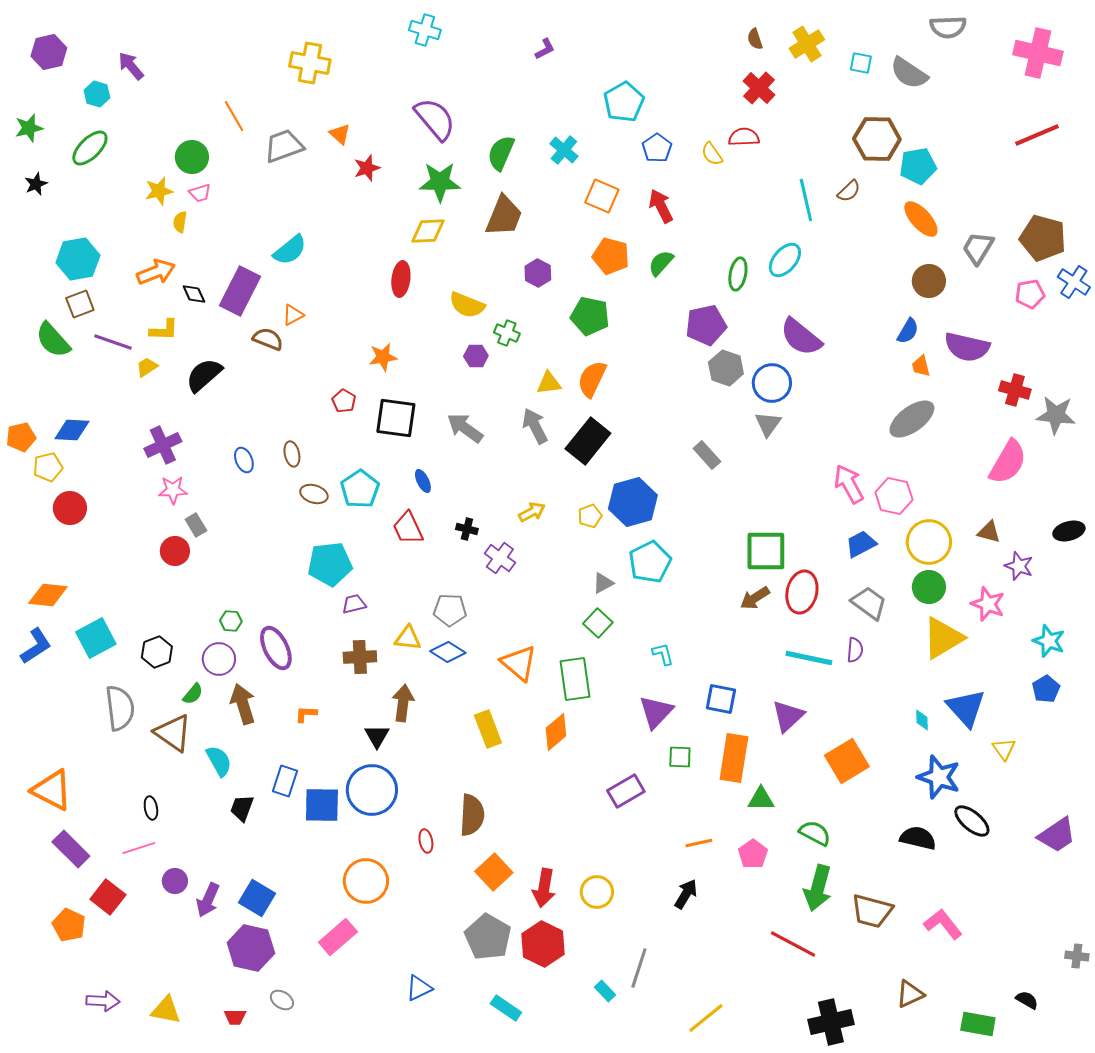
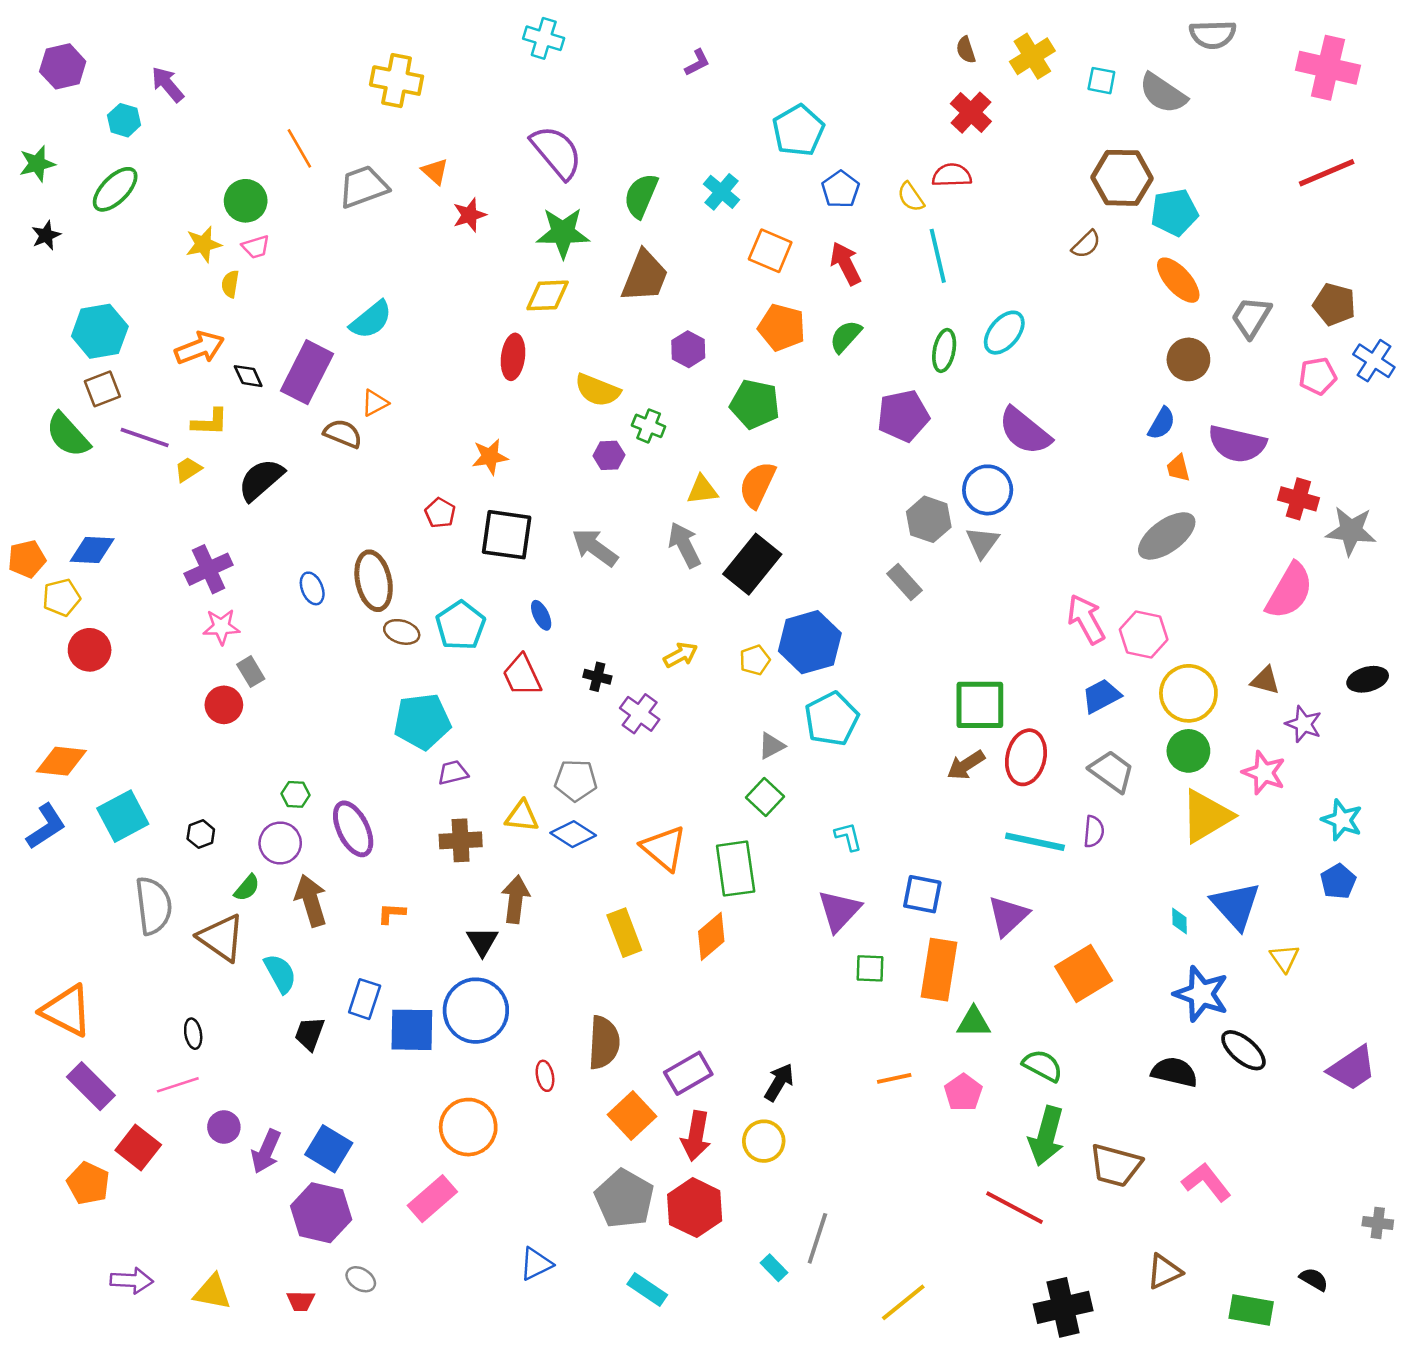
cyan line: (806, 200) -> (938, 256), moved
brown pentagon: (1043, 238) -> (1334, 304), size x0.7
gray hexagon: (726, 368) -> (929, 519), moved
brown ellipse: (292, 454) -> (374, 581), size x1.8
black hexagon: (157, 652) -> (201, 834), size x0.7
purple rectangle: (626, 791) -> (688, 1073), moved
black arrow: (686, 894) -> (779, 1082), moved

